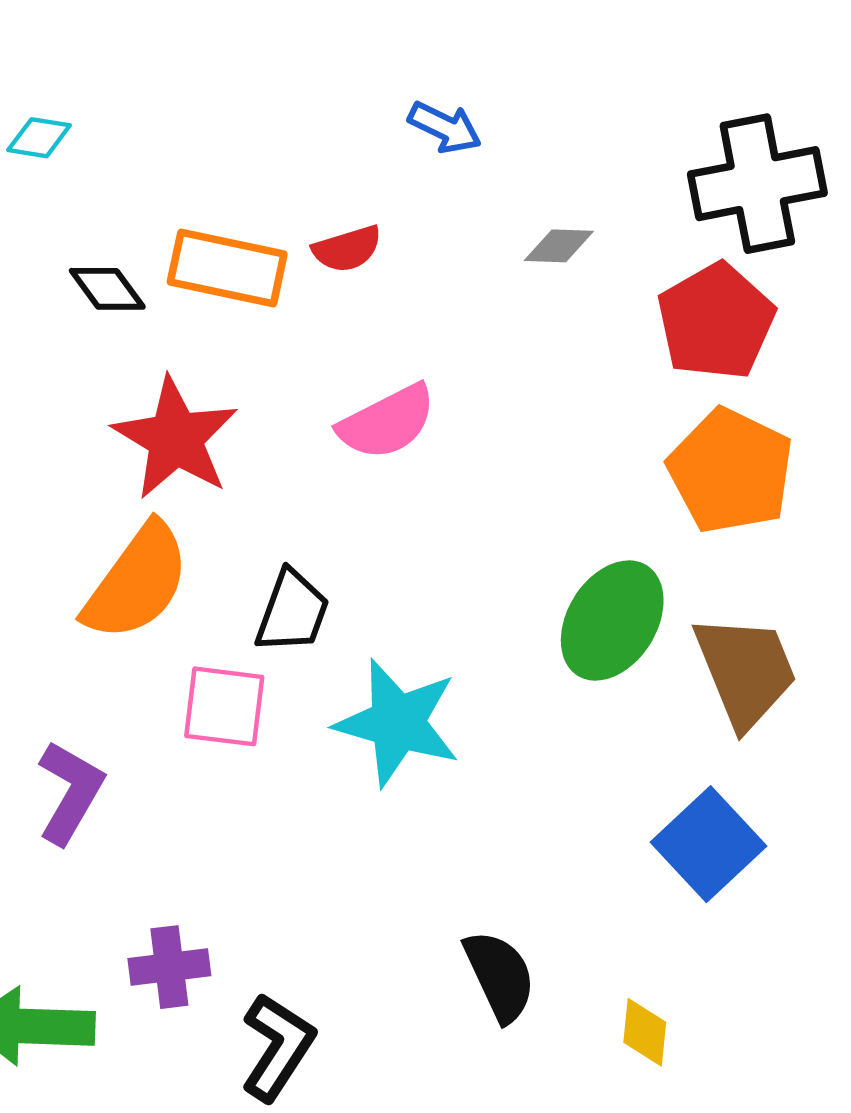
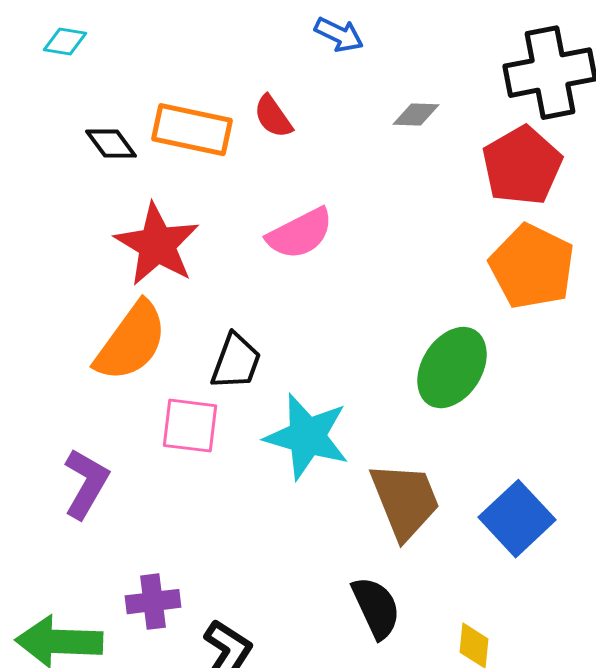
red semicircle: (347, 249) -> (273, 117), turned 72
brown trapezoid: (745, 671) -> (405, 501), moved

